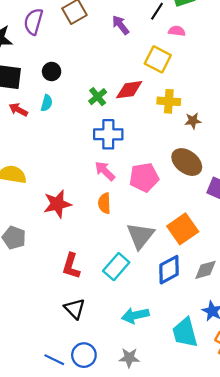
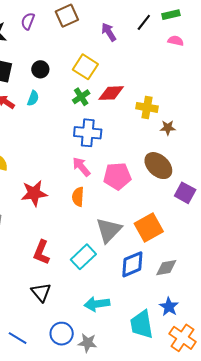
purple semicircle: (33, 22) -> (28, 21), size x0.7
pink semicircle: (177, 31) -> (176, 41), moved
yellow square: (158, 59) -> (85, 67), moved
blue circle: (84, 355) -> (62, 334), moved

